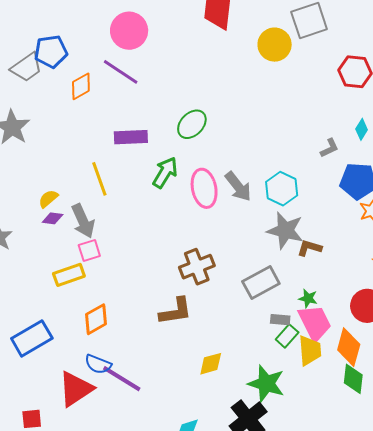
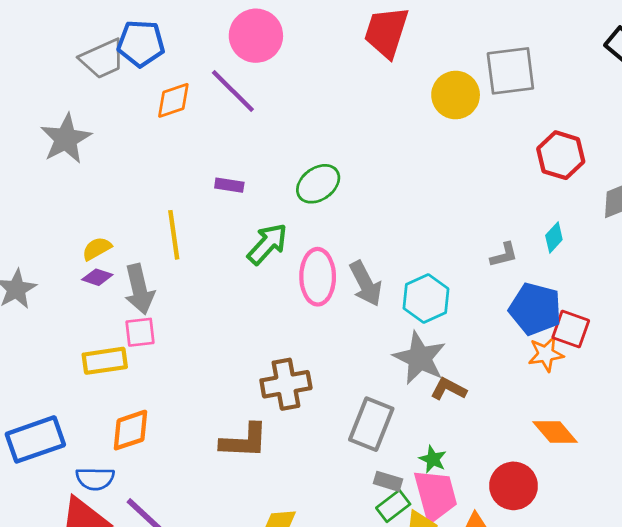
purple rectangle: (131, 137) -> (229, 185), size x0.6
gray rectangle: (261, 283) -> (371, 424), turned -51
blue semicircle: (98, 364) -> (95, 479), moved, turned -32

